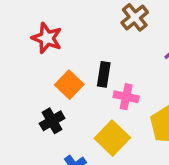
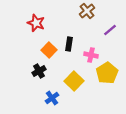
pink cross: (126, 97) -> (91, 55), moved

